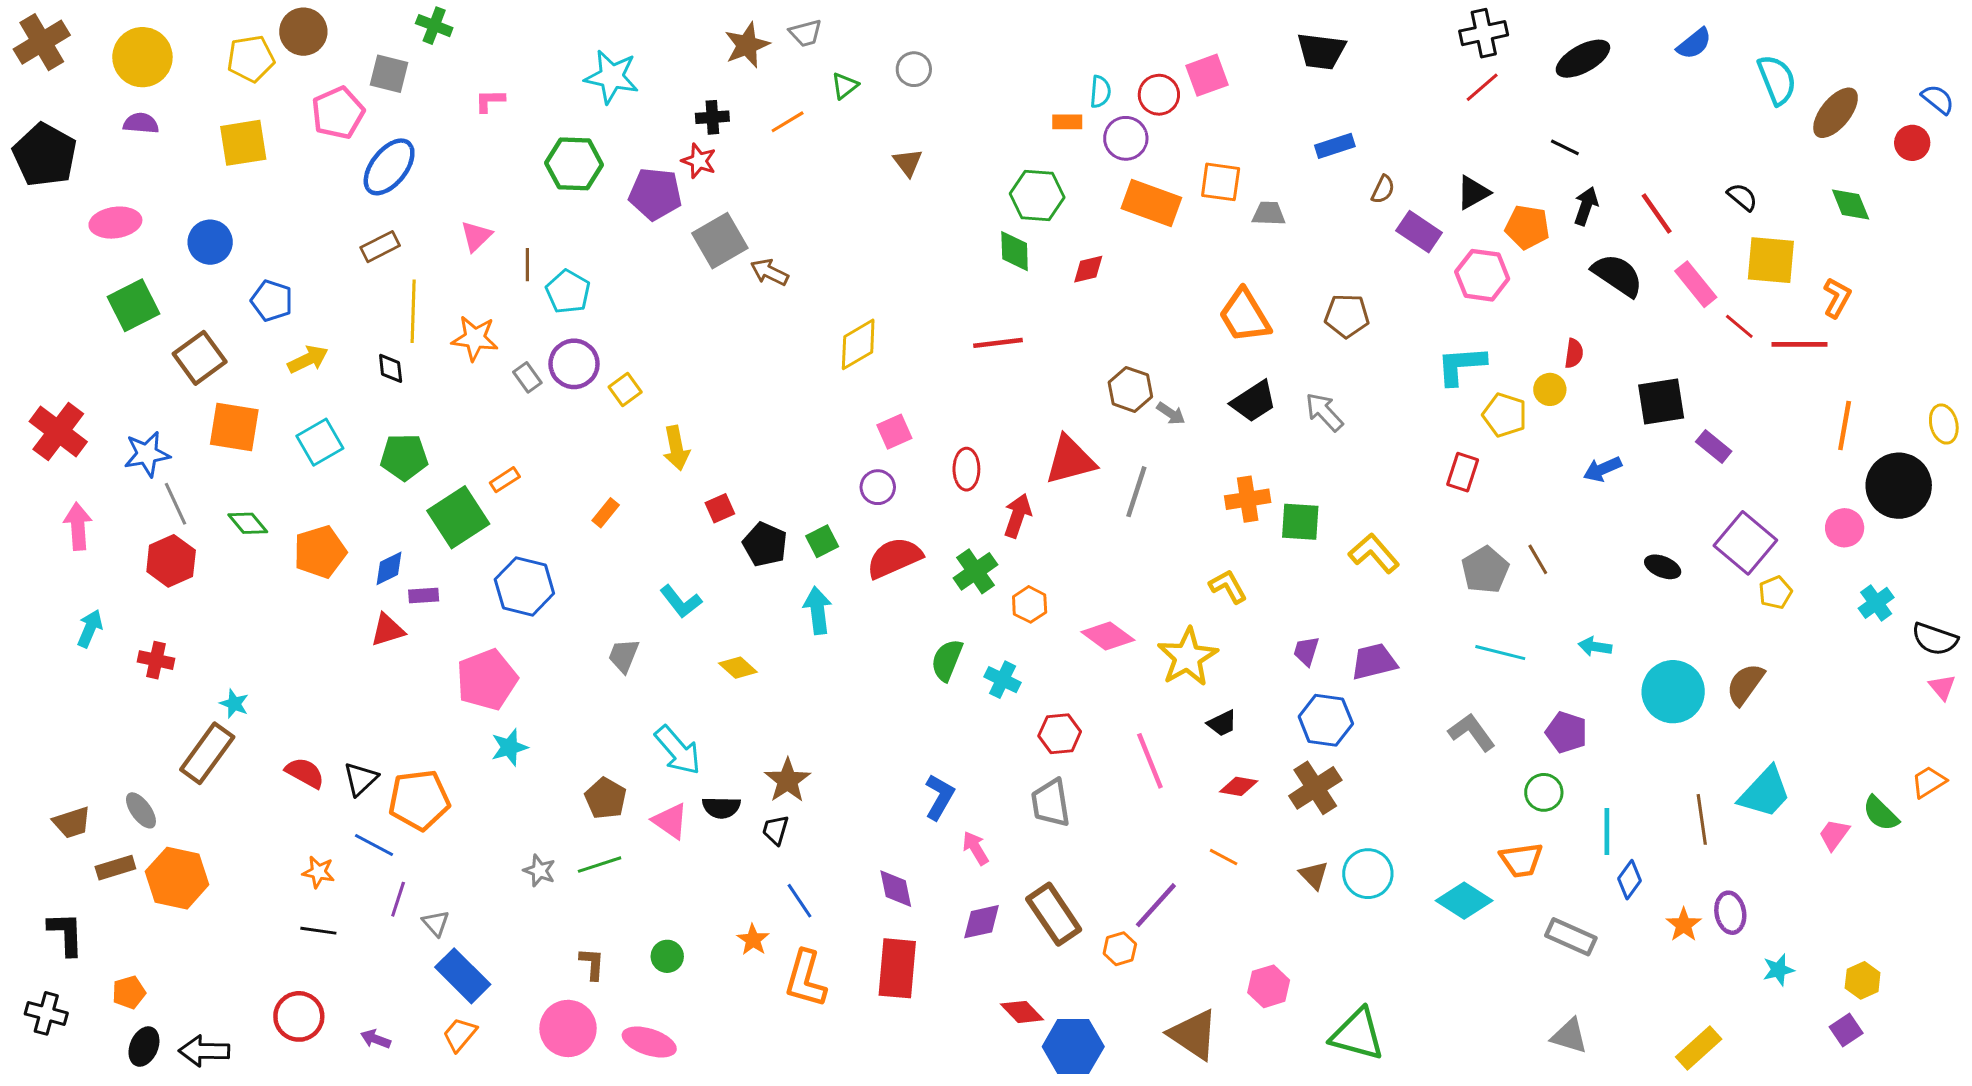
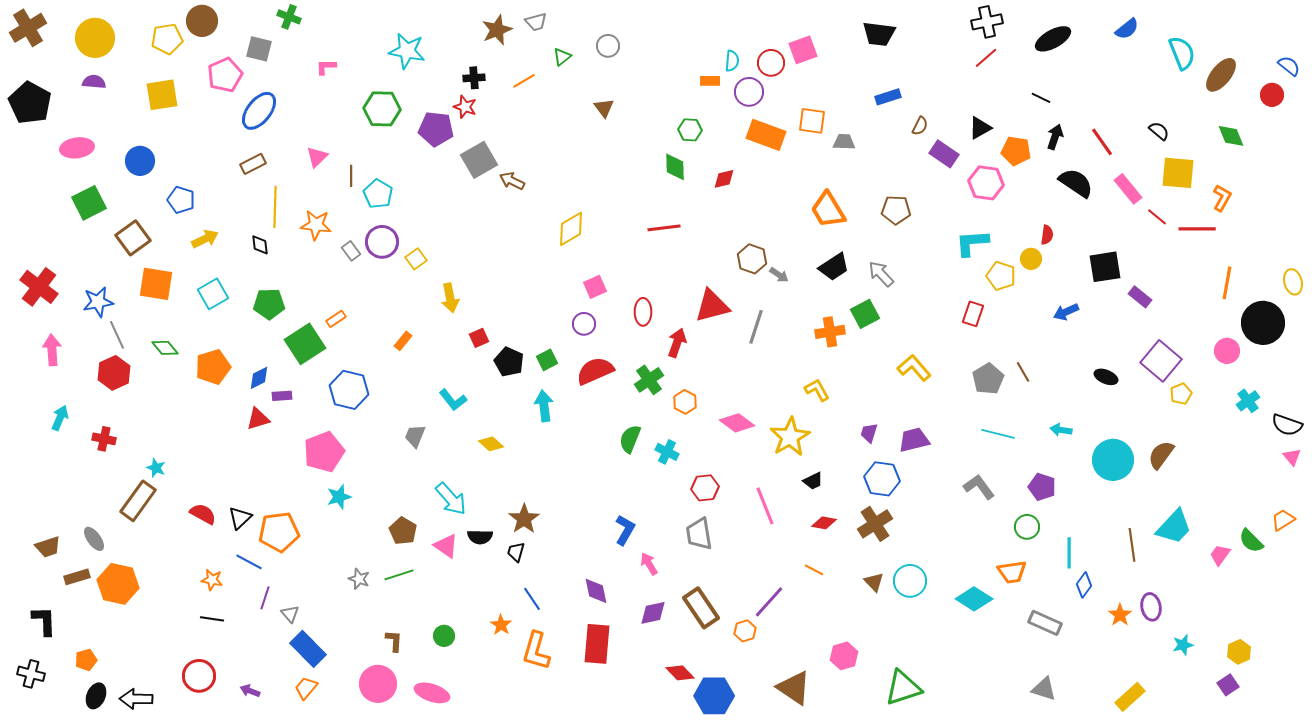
green hexagon: (1037, 195) -> (690, 130), size x0.7
green square: (1300, 522) -> (865, 314), moved, turned -32
green triangle: (1357, 1034) -> (903, 688), turned -33

